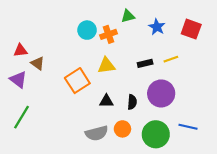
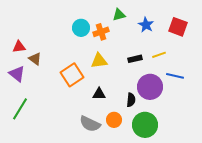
black semicircle: (132, 102) -> (131, 100), moved
blue line: (188, 127) -> (175, 76), moved
gray semicircle: (97, 133) -> (90, 124), turned 40

